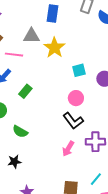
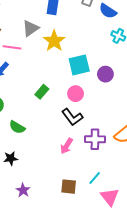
gray triangle: (31, 36) -> (31, 28), turned -36
cyan square: (79, 70) -> (79, 65), size x1.5
green rectangle: (25, 91) -> (42, 92), moved

